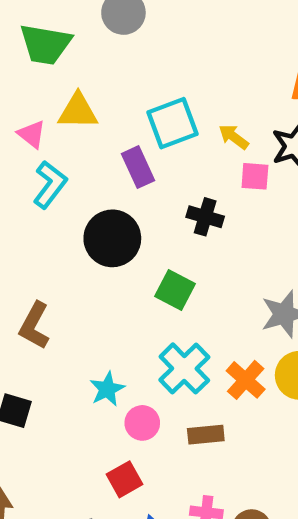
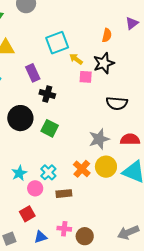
cyan square: (173, 123) -> (57, 43), moved
black cross: (205, 217) -> (47, 94), moved
black circle: (112, 238) -> (20, 118), moved
cyan cross: (184, 368) -> (48, 172), moved, size x0.7

